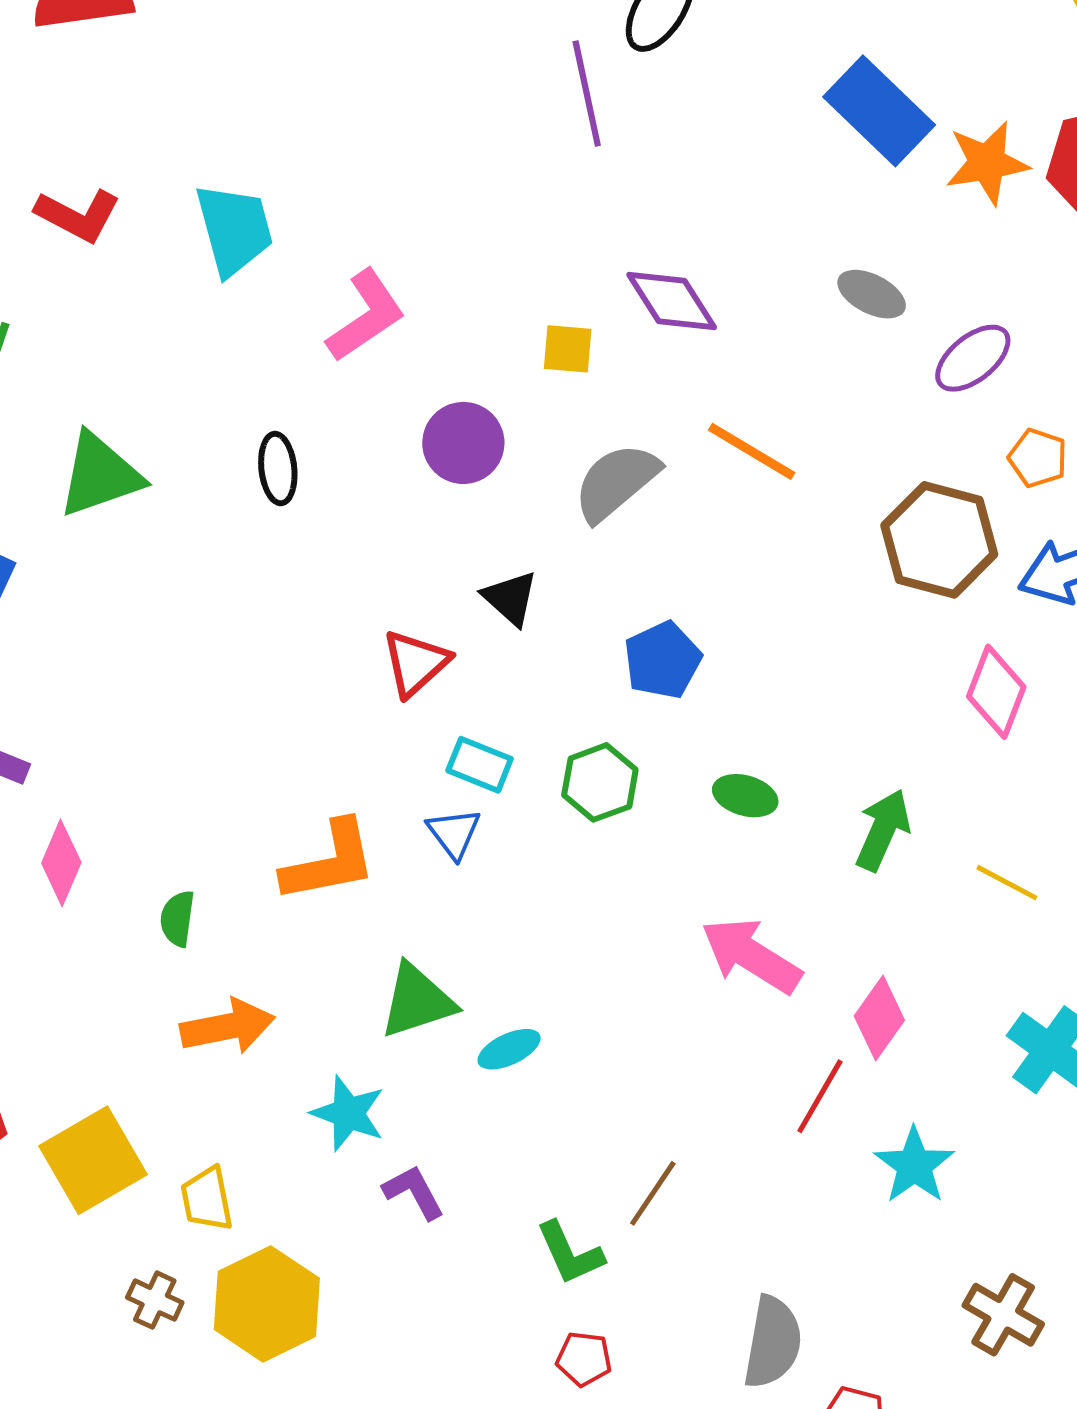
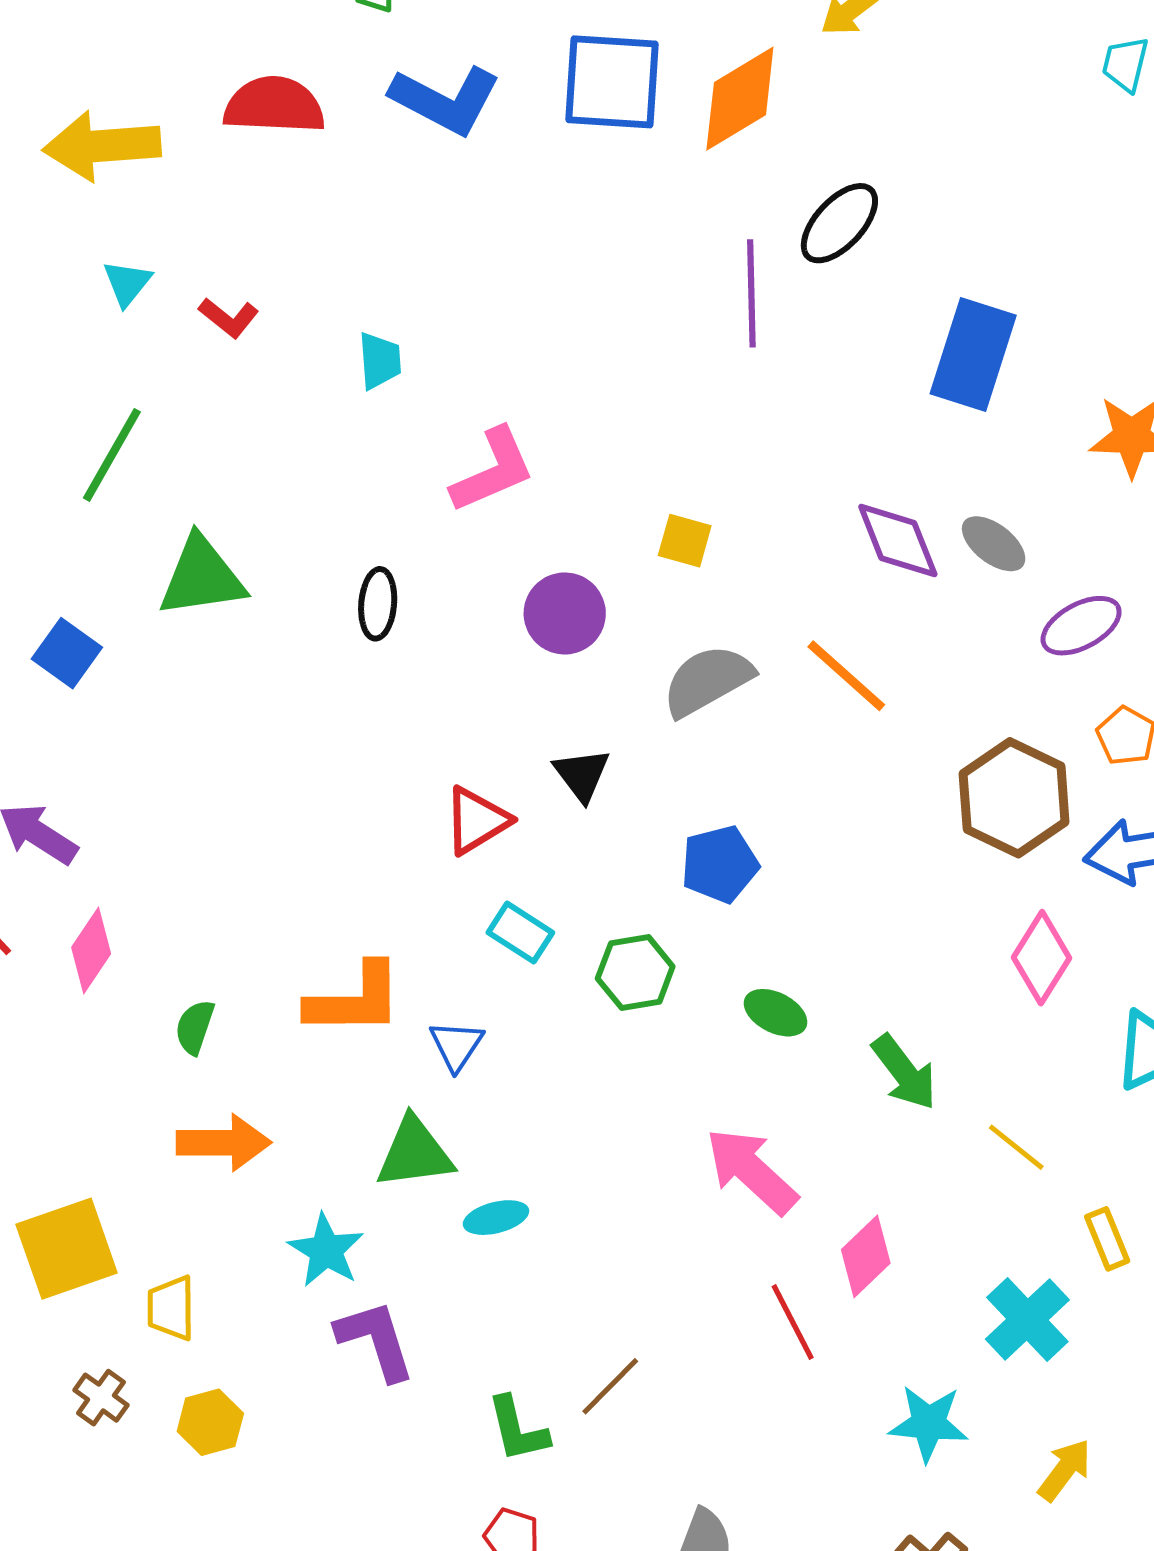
blue rectangle: (879, 111) -> (973, 355), moved, turned 53
red L-shape: (78, 215) -> (229, 318), size x0.7
cyan trapezoid: (234, 229) -> (380, 361), size x0.6
purple diamond: (672, 301) -> (898, 541), moved
green arrow: (883, 830) -> (904, 1072), turned 108
blue triangle: (454, 833) -> (456, 1045), moved
red line: (820, 1096) -> (793, 1322), turned -68
cyan star: (914, 1165) -> (928, 1423), moved, turned 30
purple L-shape: (414, 1192) -> (376, 1340), size x1.4
yellow hexagon: (267, 1304) -> (210, 1422), size x0.6

